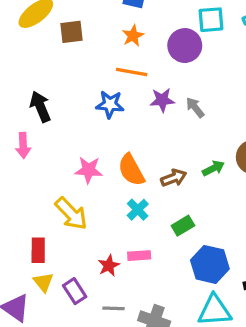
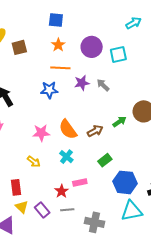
cyan square: (211, 20) -> (118, 54), moved
cyan cross: (138, 210) -> (66, 157), moved
yellow arrow: (71, 214) -> (34, 162), size x0.6
gray line: (114, 308) -> (67, 210), moved

